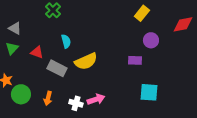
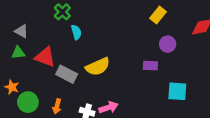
cyan semicircle: (66, 41) -> (76, 32), moved
green triangle: (12, 48) -> (18, 53), turned 40
red triangle: (37, 52) -> (45, 57), size x1.5
cyan square: (149, 92) -> (177, 91), moved

